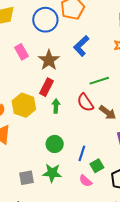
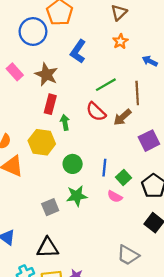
yellow hexagon: (24, 105) -> (42, 142), moved
brown arrow: (108, 112) -> (122, 117), turned 114

